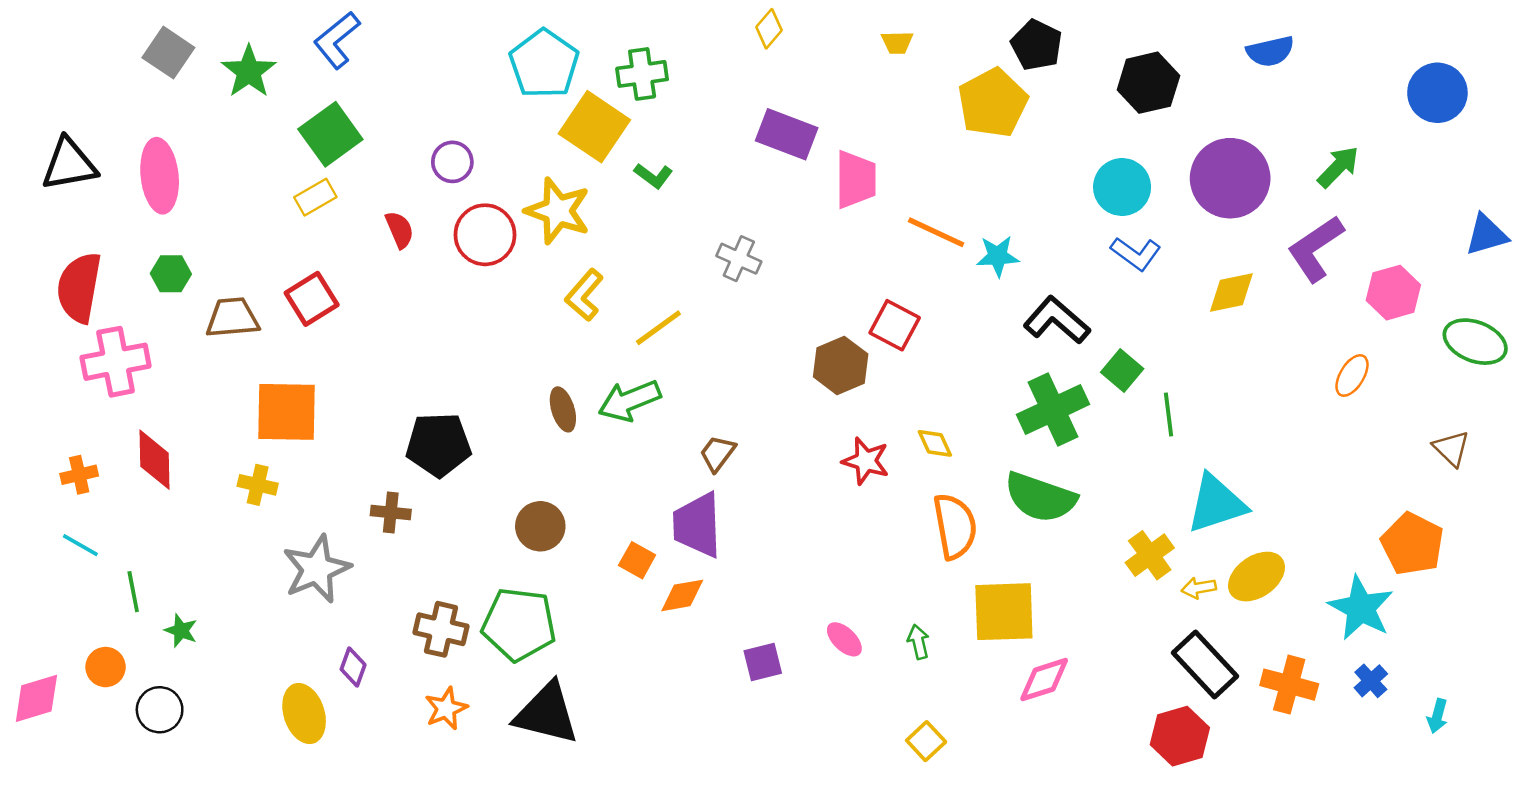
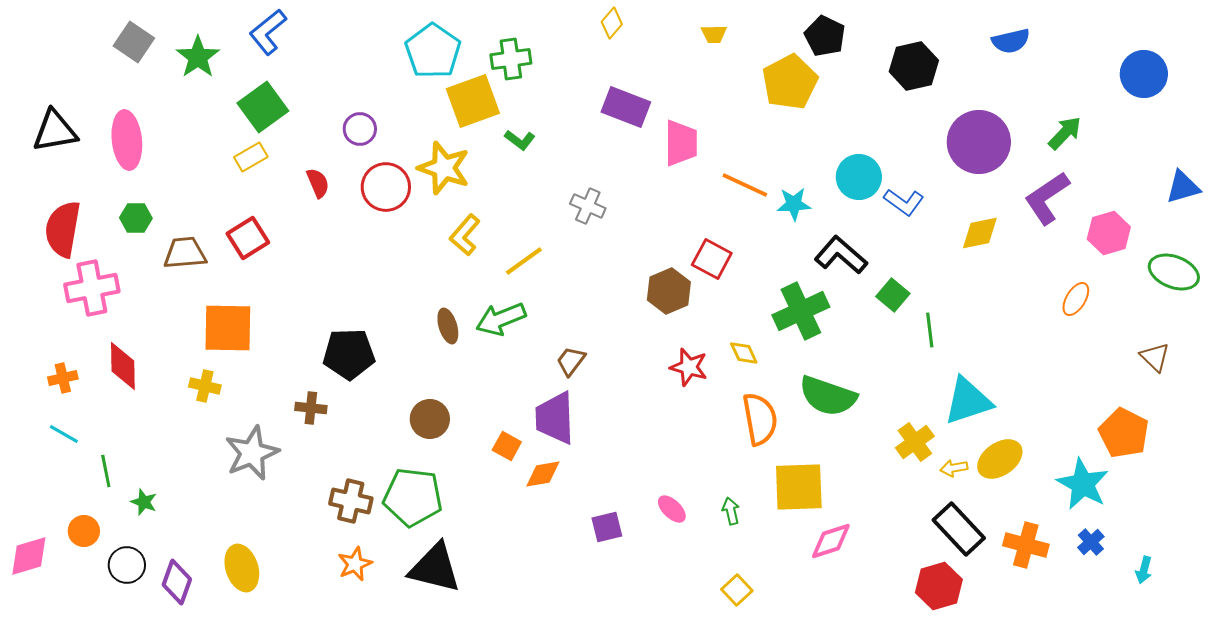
yellow square: (594, 127) -> (473, 101), turned 36
cyan circle: (1122, 187) -> (859, 177), moved
green cross: (1053, 409) -> (801, 311), moved
purple diamond: (353, 667) -> (177, 582), moved, size x1.4

